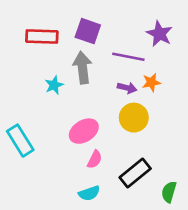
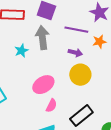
orange star: (151, 82) -> (99, 42), moved

